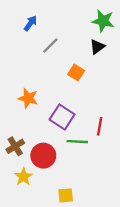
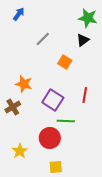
blue arrow: (30, 23) -> (19, 14), moved
red line: (100, 126) -> (85, 95), moved
brown cross: (15, 146) -> (13, 107), moved
red circle: (43, 156) -> (50, 138), moved

